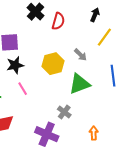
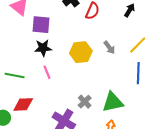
yellow line: (104, 37) -> (138, 45), moved
green triangle: (79, 84) -> (113, 102), moved

